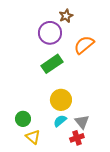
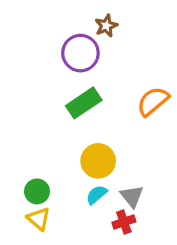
orange semicircle: (84, 45) -> (153, 101), moved
yellow triangle: (33, 137) -> (39, 219), moved

